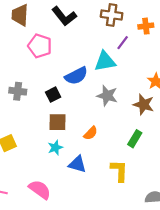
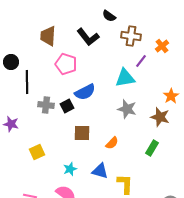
orange cross: (146, 26) -> (162, 46), turned -32
blue semicircle: (76, 76) -> (85, 92), moved
black square: (53, 95) -> (67, 106), moved
cyan star: (55, 148) -> (70, 169), moved
yellow L-shape: (119, 171) -> (125, 184), moved

